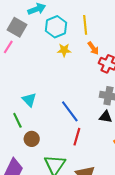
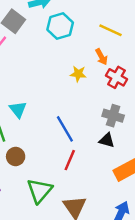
yellow line: (85, 25) -> (110, 30), moved, turned -66
yellow star: (64, 50) -> (78, 74), moved

